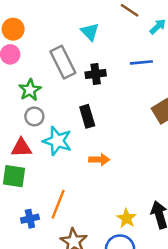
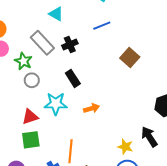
green star: (30, 90) -> (23, 61), moved
gray circle: (34, 116) -> (32, 80), moved

